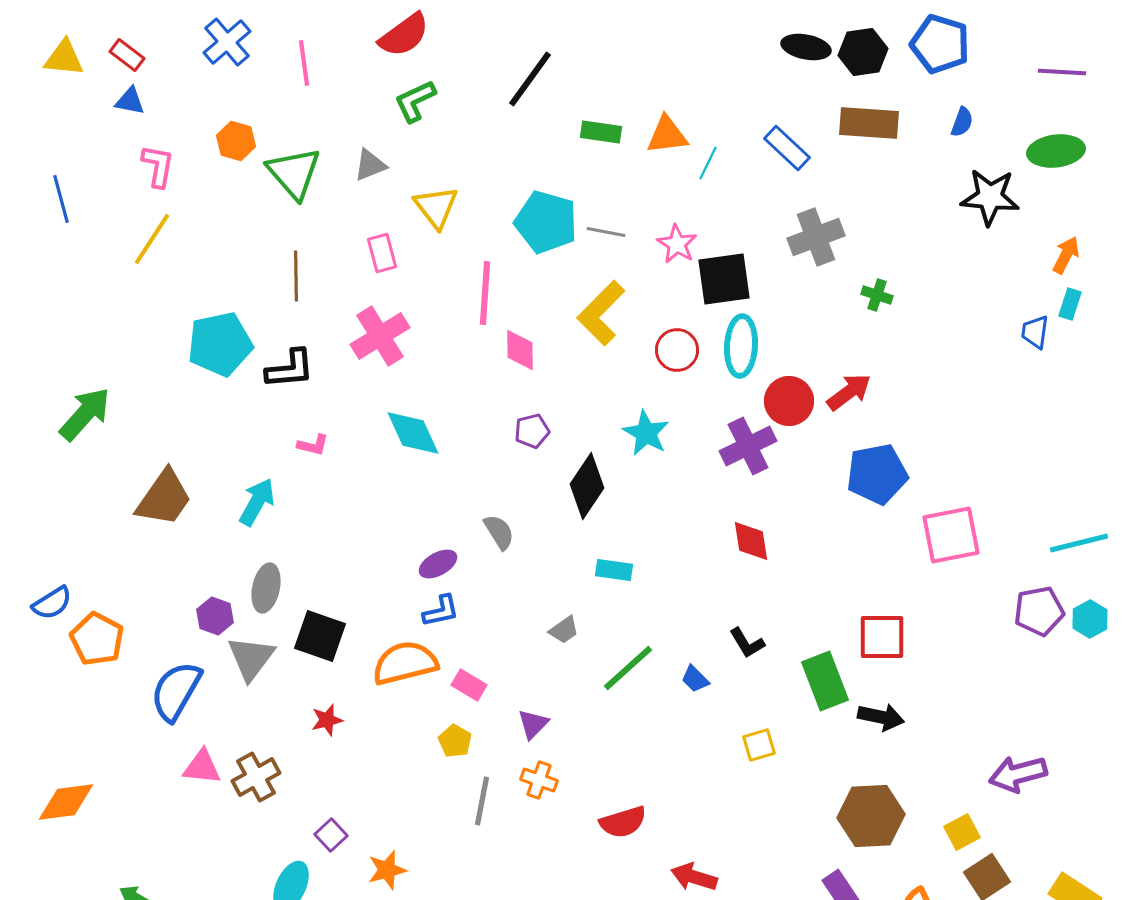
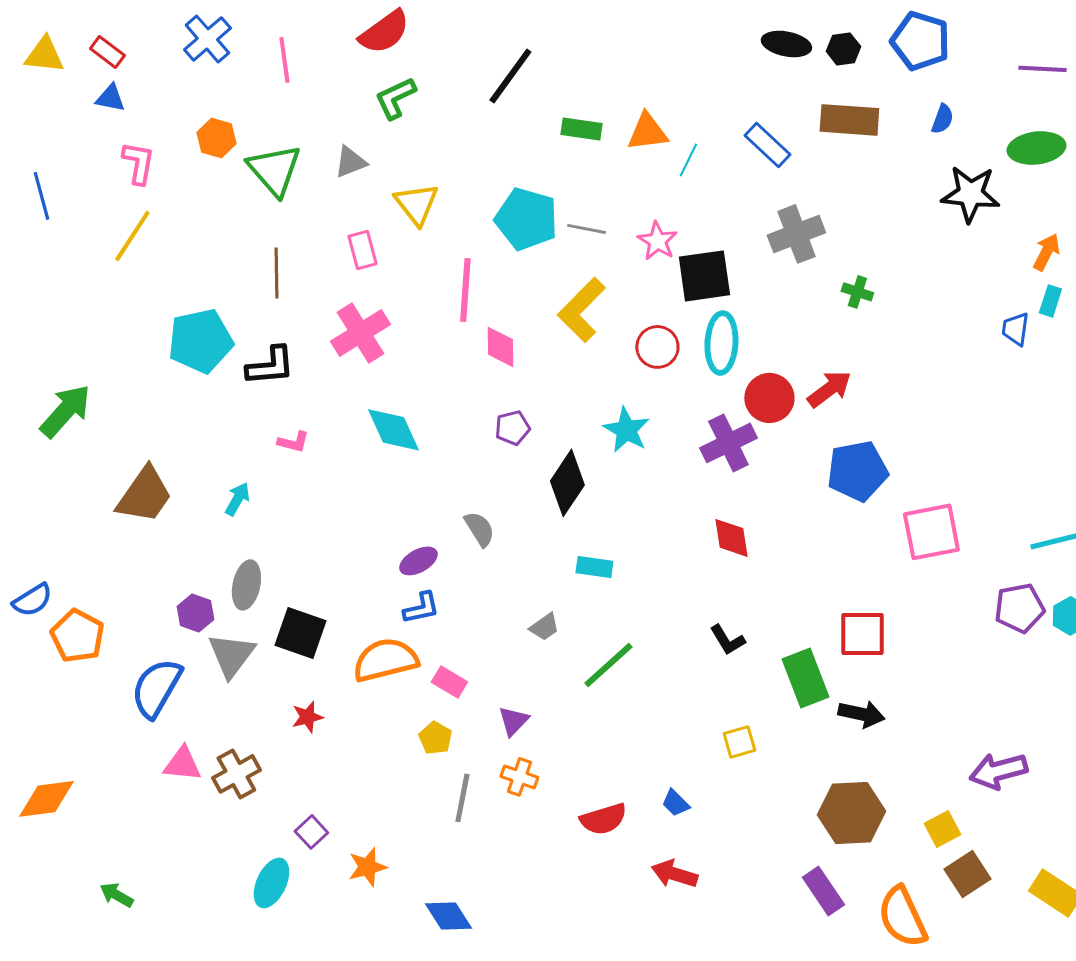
black hexagon: (863, 52) -> (843, 49), size x0.7
cyan arrow: (257, 502) -> (237, 499), size x0.7
blue trapezoid: (695, 679) -> (675, 803), moved

